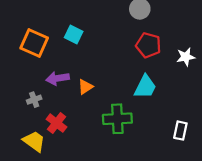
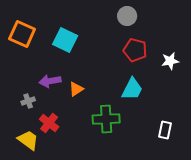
cyan square: (74, 34) -> (65, 40), size x1.4
orange square: (34, 43) -> (22, 34), moved

